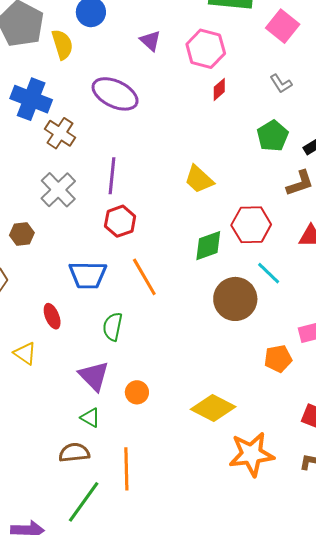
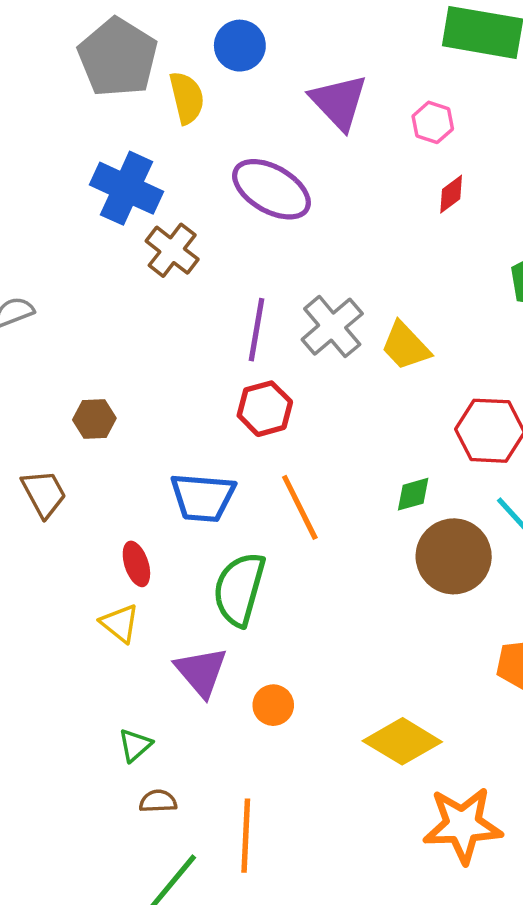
purple triangle: (150, 41) -> (339, 102), size x1.6
pink hexagon: (206, 49) -> (433, 122), size x0.6
gray cross: (58, 190) -> (332, 327), moved
green diamond: (208, 246) -> (413, 494), moved, size x0.7
green semicircle: (113, 327) -> (239, 589), size x1.5
yellow triangle: (25, 353) -> (120, 623), moved
green triangle: (90, 418) -> (135, 745), moved, turned 45
brown semicircle: (74, 453) -> (158, 801), size x0.7

